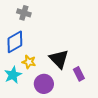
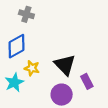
purple circle: (44, 84) -> (62, 95), moved

